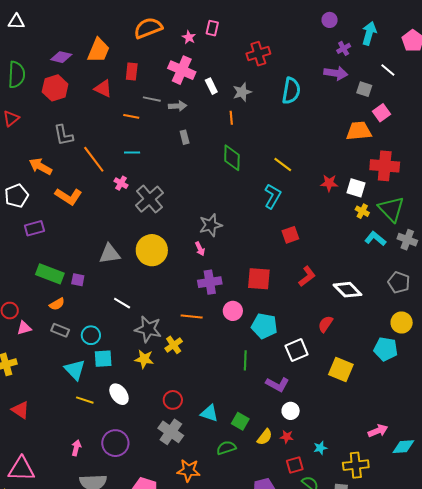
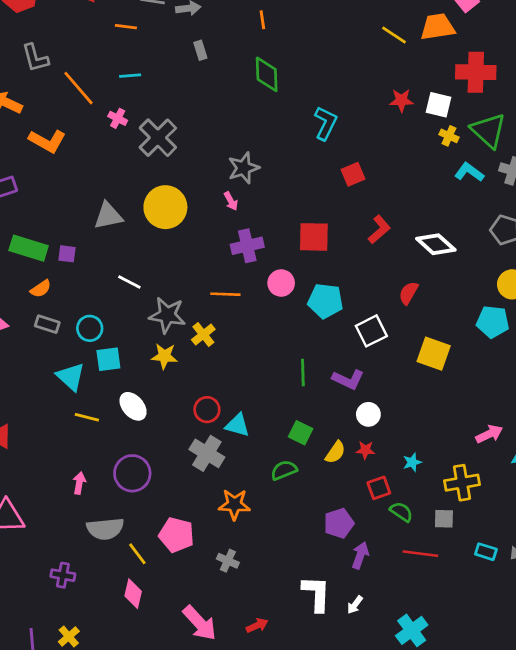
yellow line: (283, 164) -> (394, 35), moved
green line: (245, 360) -> (303, 373), moved
cyan triangle: (209, 413) -> (237, 425), moved

